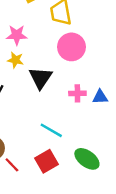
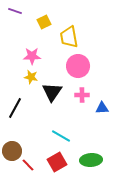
pink cross: (77, 93) -> (82, 95), moved
green ellipse: (87, 159) -> (91, 160), turned -40

